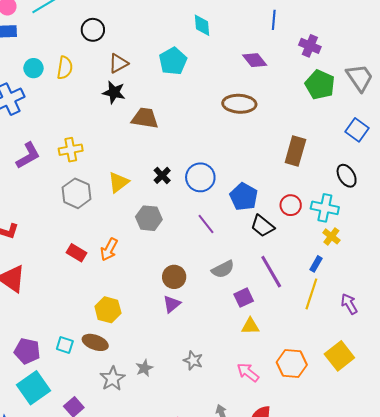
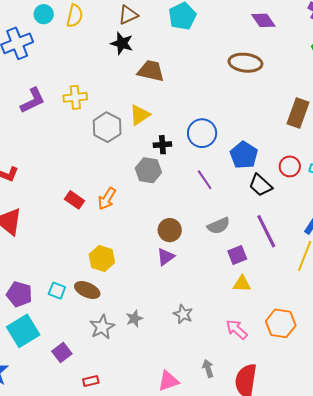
black cross: (162, 175) -> (162, 145), moved, turned 36
yellow triangle: (118, 182) -> (140, 115), moved
gray hexagon: (77, 193) -> (107, 127), moved

